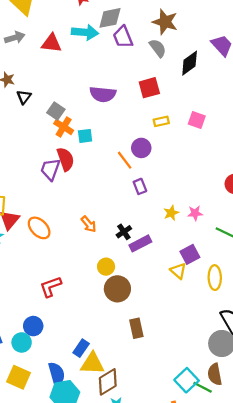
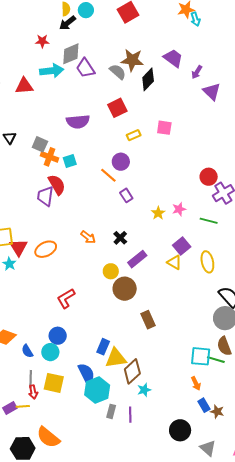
brown star: (165, 22) -> (132, 60), moved
orange ellipse: (39, 228) -> (46, 249), turned -60
purple rectangle: (140, 243) -> (137, 259), moved
cyan square: (187, 380) -> (201, 356), turned -30

